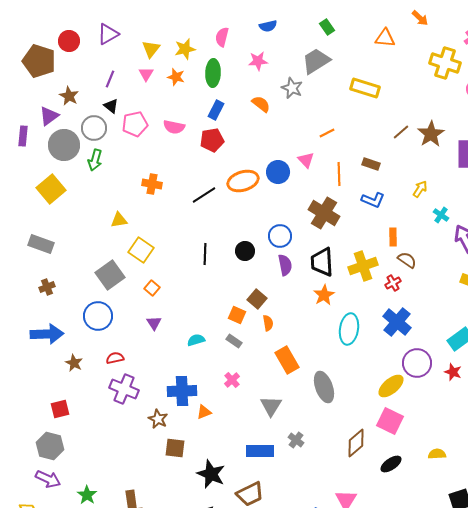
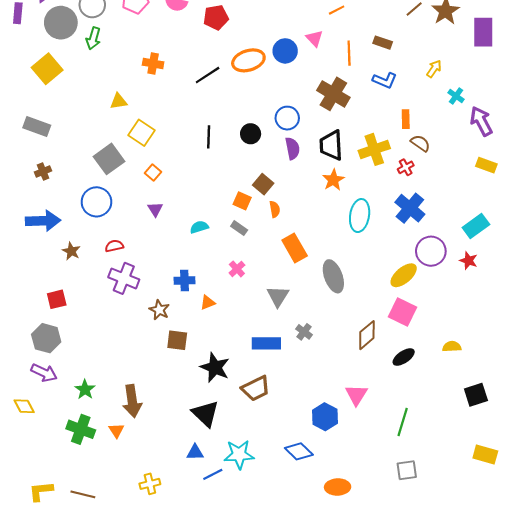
blue cross: (182, 391) -> (185, 280), size x0.7

